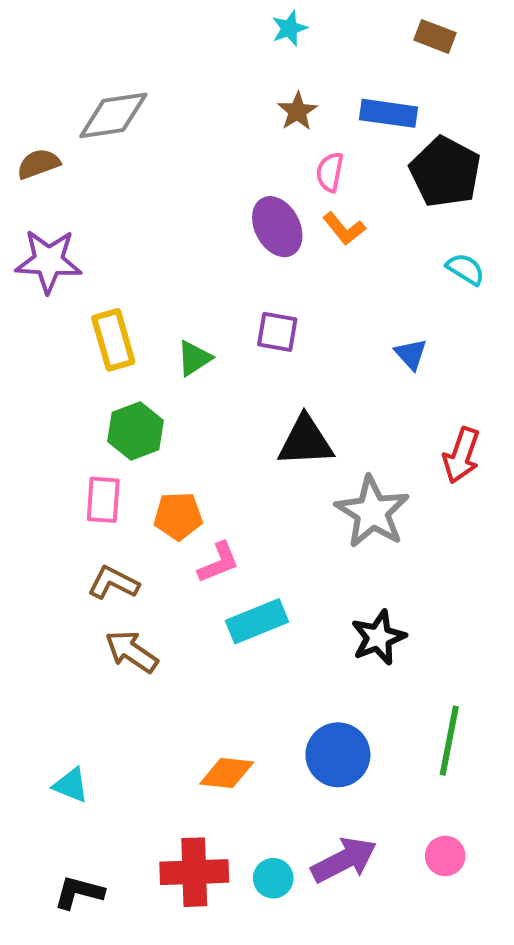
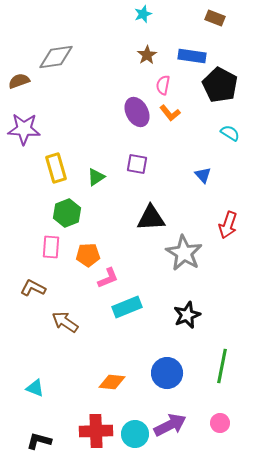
brown L-shape: (113, 583) -> (33, 288), moved
cyan circle: (273, 878) -> (135, 434), size x1.4

